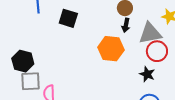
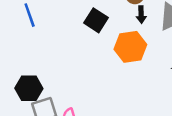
black square: (68, 18) -> (96, 20), moved, turned 30

